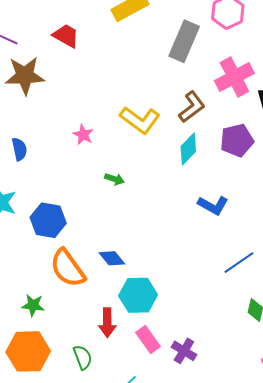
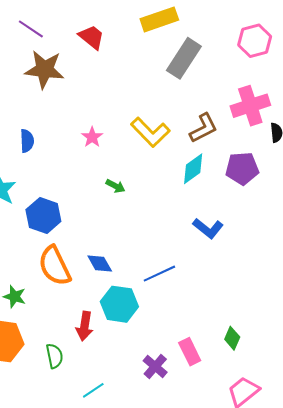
gray rectangle: (184, 41) -> (184, 58), moved
blue line: (239, 263) -> (159, 274), moved
pink rectangle: (148, 339) -> (190, 352), moved

